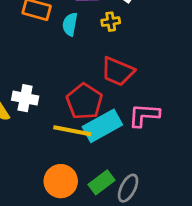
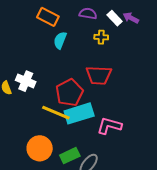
cyan semicircle: (70, 24) -> (60, 40), moved
red trapezoid: (118, 71) -> (99, 75), turned -32
pink L-shape: (144, 115) -> (109, 126), moved

